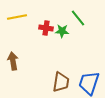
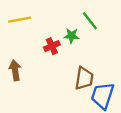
red cross: (46, 28) -> (52, 46), moved, turned -32
brown trapezoid: (61, 82) -> (84, 78), moved

